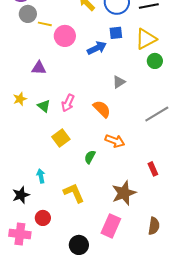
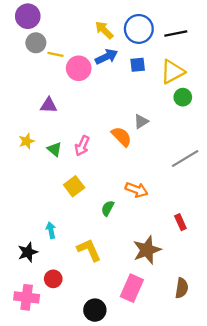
blue arrow: (97, 48) -> (106, 57), moved
orange semicircle: (102, 109) -> (121, 137), moved

